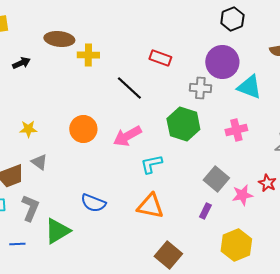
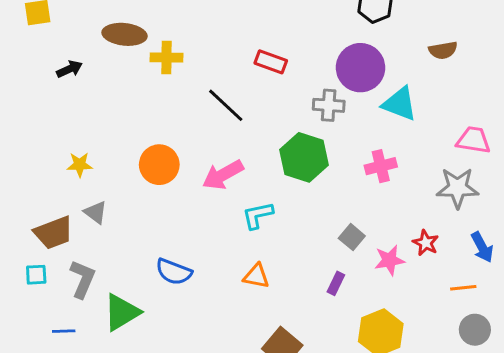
gray square: (216, 179) -> (352, 237), size x0.7
orange triangle: (150, 206) -> (256, 276), size x0.7

